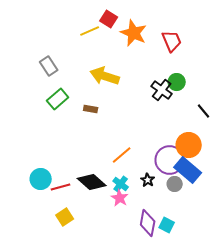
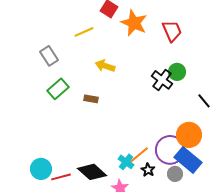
yellow line: (90, 31) -> (84, 32), moved
yellow arrow: (105, 76) -> (105, 66), size x0.7
orange line: (122, 155) -> (139, 155), moved
cyan cross: (121, 184) -> (126, 162), moved

